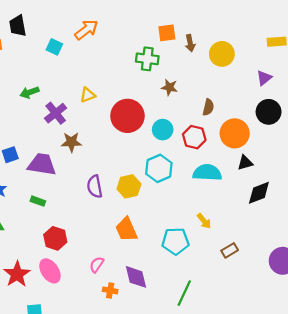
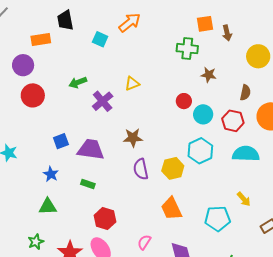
yellow circle: (222, 54) -> (258, 56), moved
red circle: (127, 116) -> (184, 101), moved, size x0.5
brown star: (71, 142) -> (133, 138), moved

